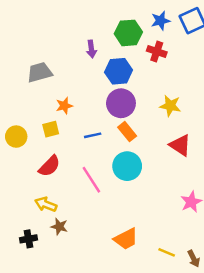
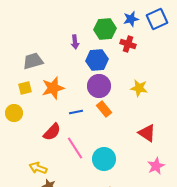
orange star: (64, 106) -> (53, 88), size x1.6
yellow square: (51, 129) -> (25, 88), moved
red triangle: (180, 145) -> (147, 133), moved
red semicircle: (49, 166) -> (52, 132), moved
cyan circle: (127, 166) -> (104, 159), moved

